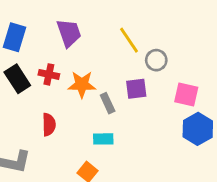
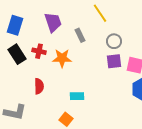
yellow line: (129, 40) -> (100, 13), moved
purple square: (136, 89) -> (114, 61), moved
gray rectangle: (108, 103) -> (80, 35), moved

